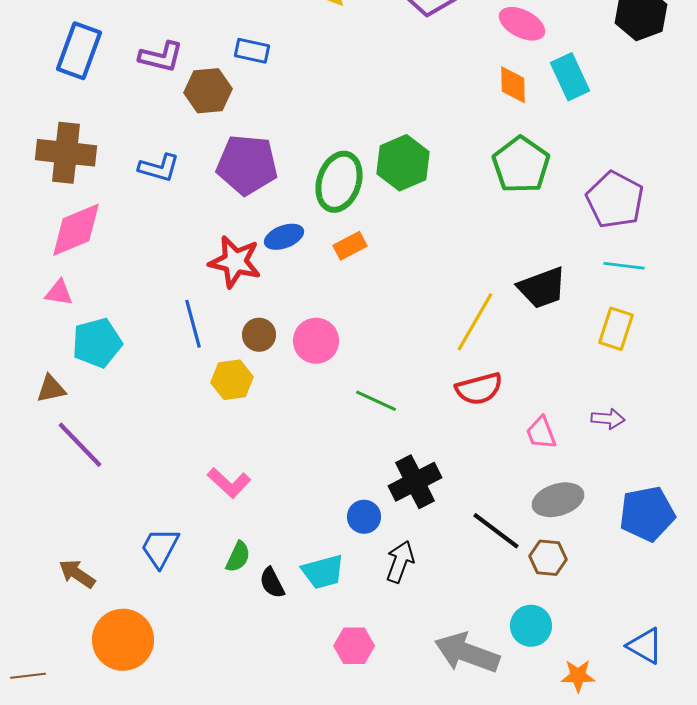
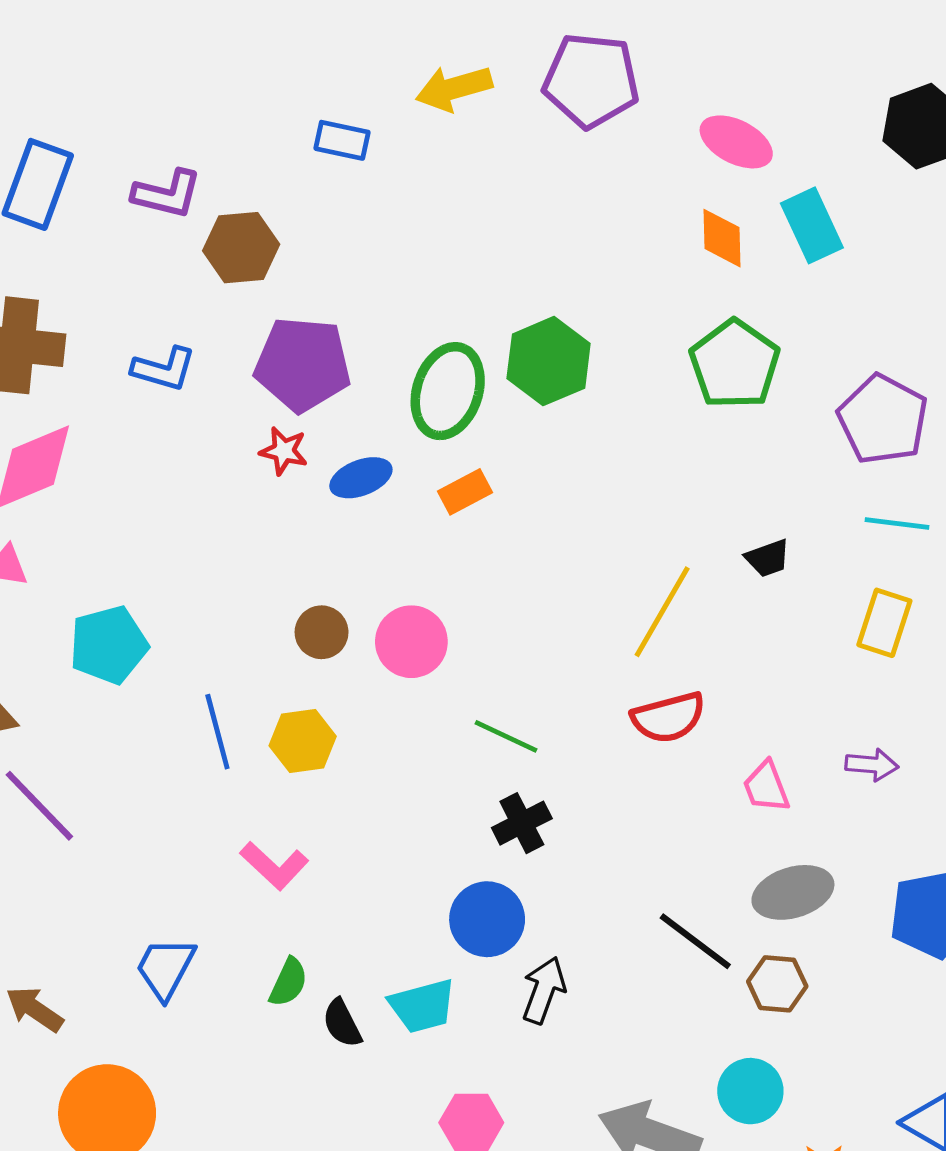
blue rectangle: (252, 51) -> (342, 140), moved
red star: (235, 262) -> (284, 451), moved, size x0.6
black trapezoid: (542, 288) -> (768, 558), size x0.6
blue line: (193, 324) -> (217, 732), moved
cyan pentagon: (97, 343) -> (109, 645), moved
yellow hexagon: (232, 380) -> (303, 741), moved
black cross: (415, 482) -> (522, 823), moved, size x0.7
blue circle: (364, 517) -> (487, 919), size x1.4

